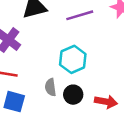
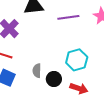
cyan hexagon: (73, 59) -> (77, 60), moved

